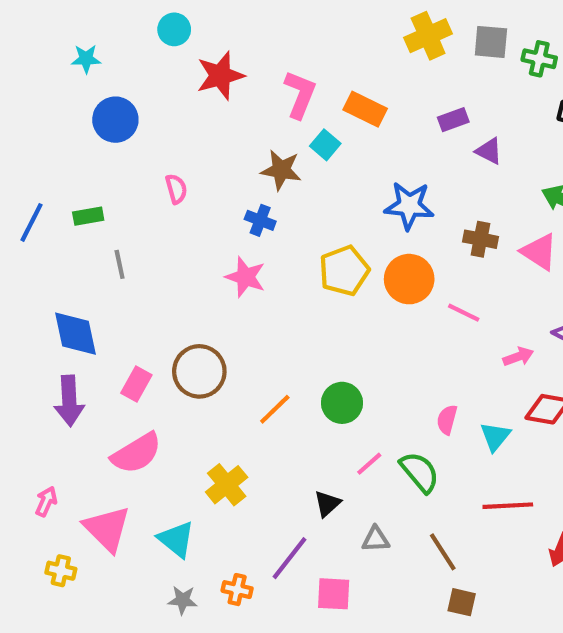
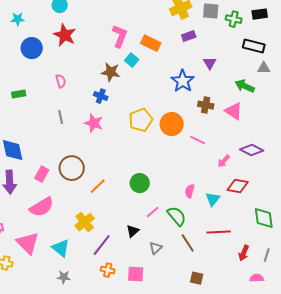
red star: (220, 76) -> (65, 35), moved, turned -30
purple rectangle: (453, 120) -> (189, 36), moved
purple triangle: (489, 151) -> (210, 63), turned 32
blue star: (409, 206) -> (183, 81), moved, turned 30
gray line: (120, 264) -> (61, 117), moved
pink arrow: (518, 357) -> (224, 161), turned 152
orange line: (275, 409) -> (98, 186), moved
gray triangle: (376, 539) -> (156, 248), turned -40
brown line: (443, 552) -> (188, 243), moved
purple line: (290, 558) -> (102, 245), moved
orange cross: (237, 590) -> (108, 270), moved

